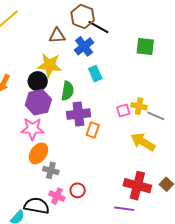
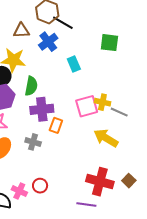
cyan rectangle: (95, 74) -> (74, 64), moved
pink square: (123, 110) -> (87, 106), size x1.6
gray cross: (51, 170) -> (33, 142), moved

